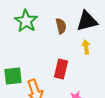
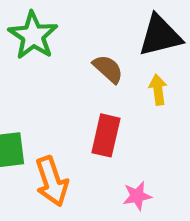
brown semicircle: (61, 26) -> (108, 69), moved, turned -35

